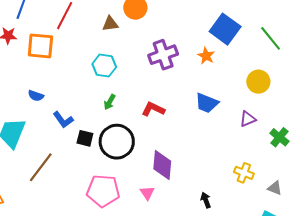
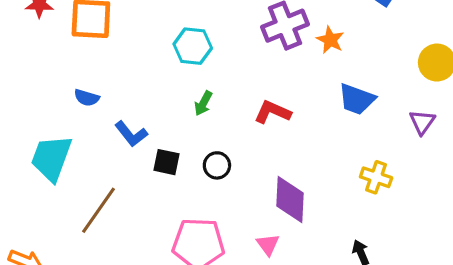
orange star: (206, 56) -> (330, 40), moved
purple triangle: (248, 119) -> (422, 122), turned -30
black circle: (117, 142) -> (217, 165), size x0.5
yellow cross: (244, 173) -> (376, 177), moved

